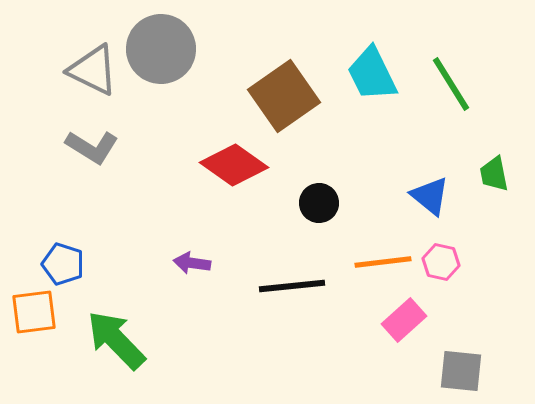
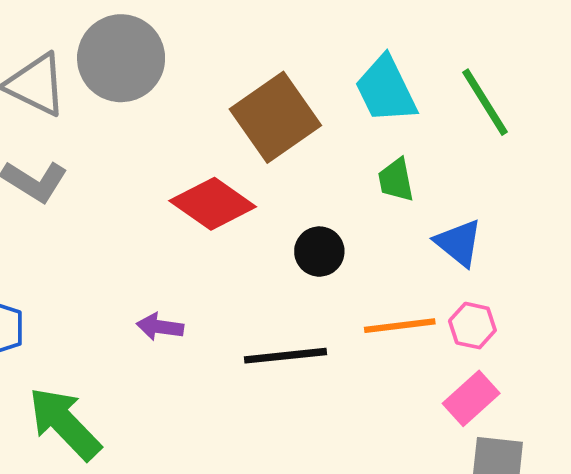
green trapezoid: (494, 174) -> (396, 180), moved
pink rectangle: (404, 320) -> (471, 398), moved

